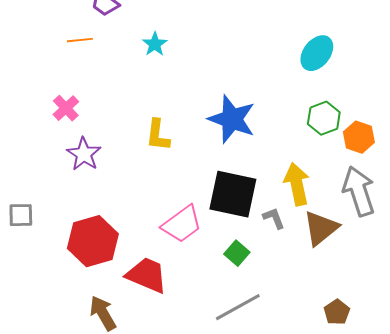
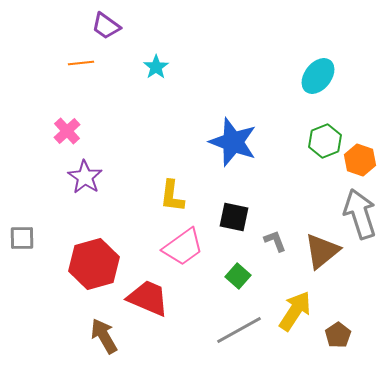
yellow L-shape: (158, 135) -> (172, 196), moved
yellow arrow: (297, 184) -> (295, 311), moved, turned 45
black square: (233, 194) -> (234, 217), size x0.6

